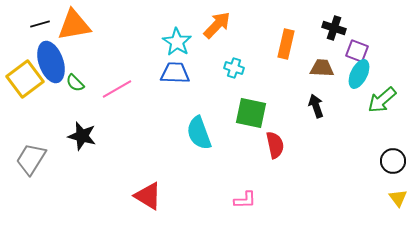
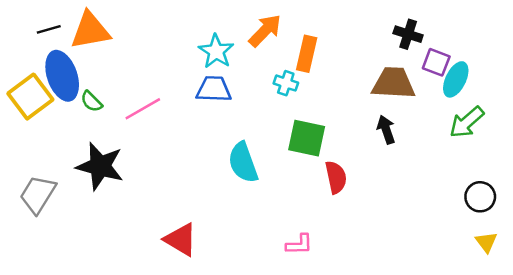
orange rectangle: (286, 44) -> (307, 54), moved
brown trapezoid: (322, 68) -> (393, 83), size x1.5
cyan ellipse: (359, 74) -> (456, 79), moved
black star: (82, 136) -> (100, 166), size x1.4

